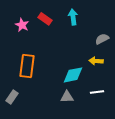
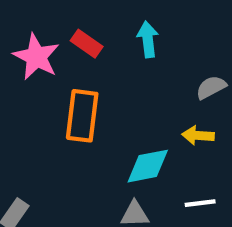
pink star: (22, 25) -> (36, 57), size x1.5
orange rectangle: (27, 66) -> (82, 116), moved

